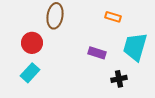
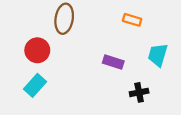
cyan trapezoid: (135, 47) -> (158, 55), size x0.7

